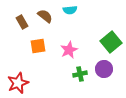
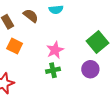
orange square: (38, 46) -> (15, 46), moved, turned 35
green cross: (80, 74) -> (53, 70), moved

